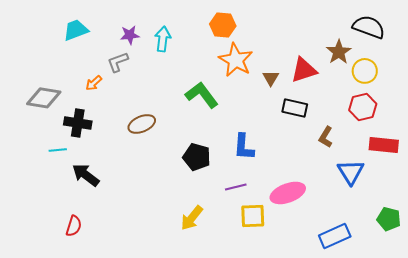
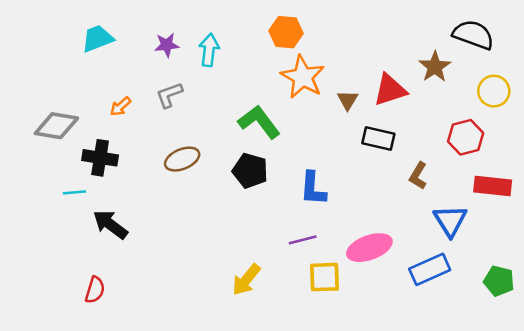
gray L-shape: (118, 62) -> (169, 95), moved
yellow circle: (365, 71) -> (494, 91), moved
black pentagon: (197, 157) -> (250, 171), moved
blue rectangle: (335, 236) -> (430, 269), moved

